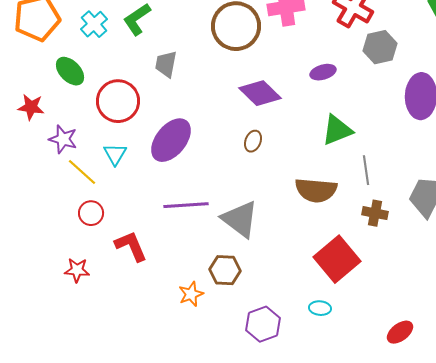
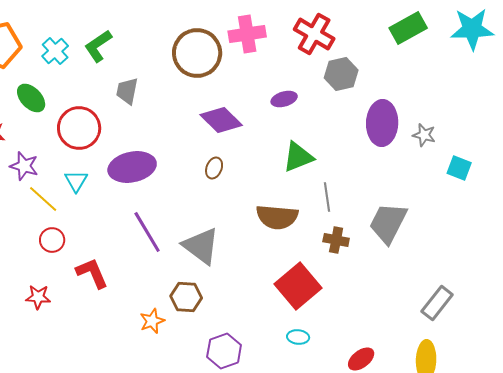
purple ellipse: (171, 140) -> (132, 167), turned 39
purple line: (186, 205) -> (147, 232), turned 63
cyan ellipse: (320, 308) -> (298, 337), moved

